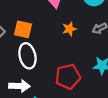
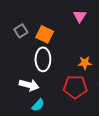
orange star: (69, 29) -> (85, 63), moved

